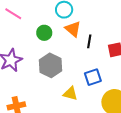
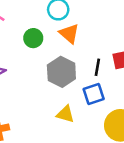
black line: (89, 41) -> (97, 67), moved
gray hexagon: (51, 65) -> (61, 72), moved

